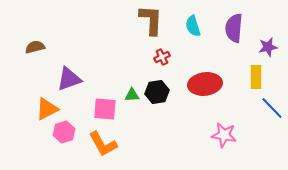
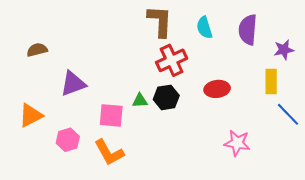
red cross: (162, 57) -> (172, 60), size x1.8
red ellipse: (205, 84) -> (217, 89), size x0.7
orange triangle: (47, 109) -> (31, 115), moved

